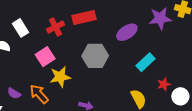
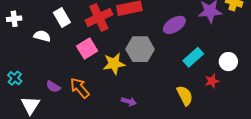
red cross: (56, 27) -> (99, 17), size x1.4
yellow star: (60, 77) -> (114, 64), moved
white circle: (180, 96) -> (228, 62), moved

